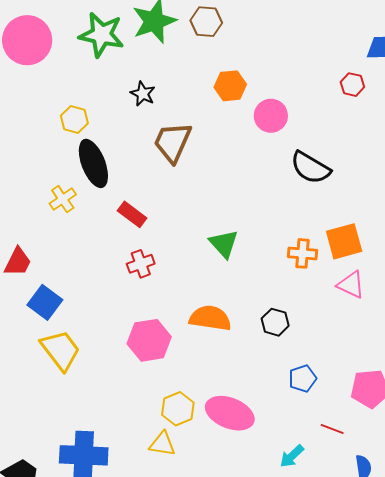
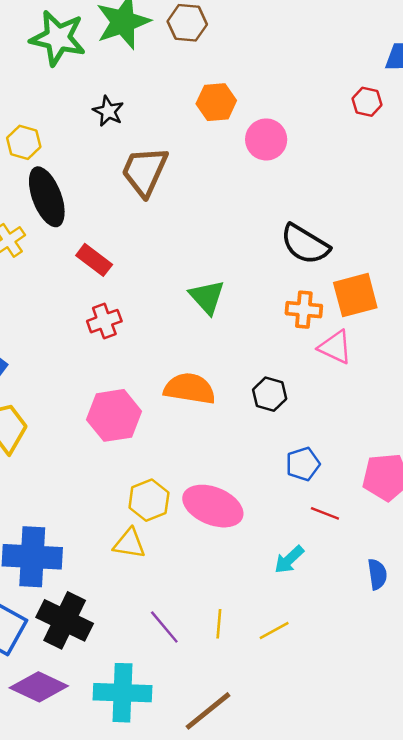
black semicircle: (310, 168) -> (305, 244), moved
pink triangle: (351, 285) -> (335, 347), moved
red line: (332, 429) -> (325, 513), moved

